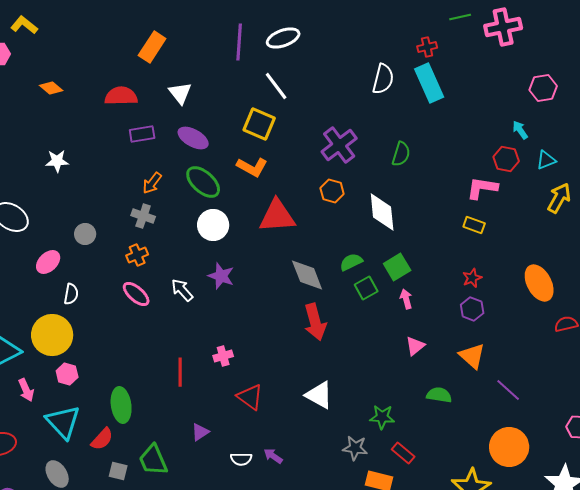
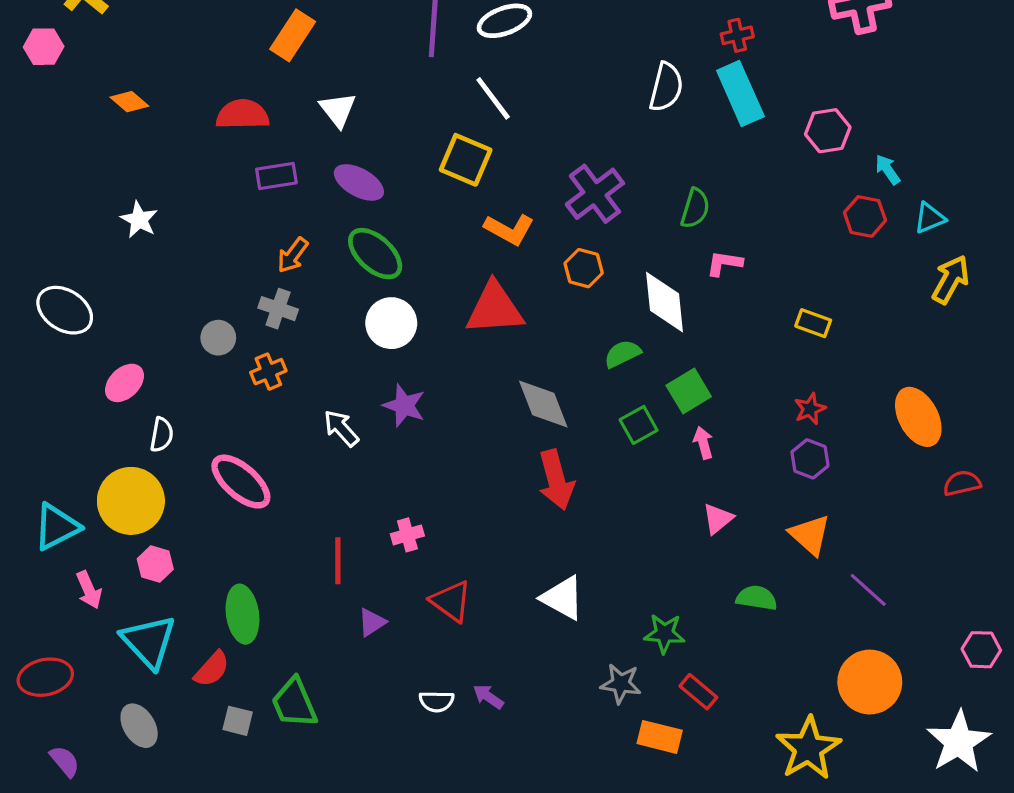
pink hexagon: (543, 88) -> (828, 131), moved
white star: (57, 161) -> (139, 220), turned 30
orange L-shape: (252, 167) -> (509, 229), moved
pink L-shape: (482, 188) -> (724, 263), moved, size x0.7
gray circle: (85, 234) -> (218, 338), moved
green semicircle: (351, 262) -> (622, 354), moved
pink ellipse: (136, 294) -> (241, 482), moved, size x1.4
purple triangle: (200, 432) -> (372, 622), moved

